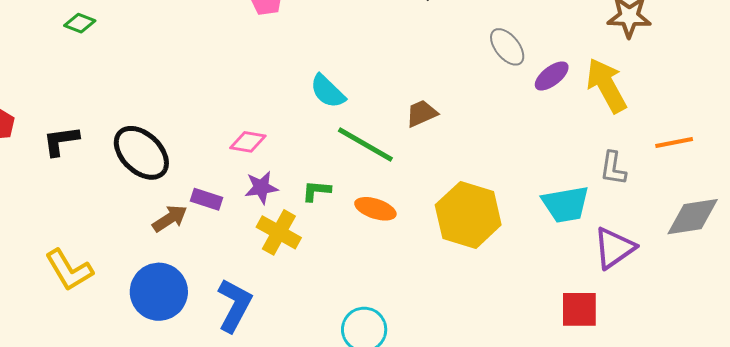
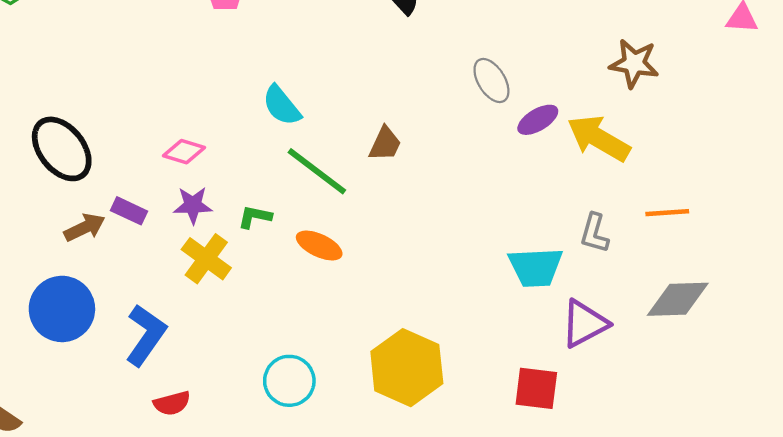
yellow arrow: (607, 85) -> (599, 138), turned -38
brown trapezoid: (422, 113) -> (385, 144), turned 132
yellow hexagon: (468, 215) -> (407, 368), moved

